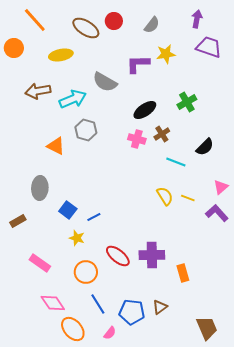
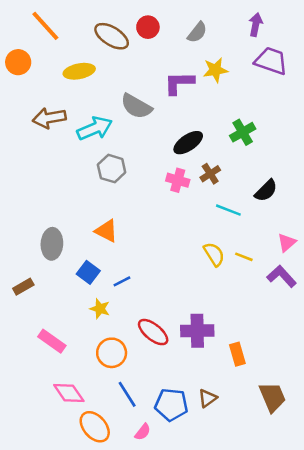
orange triangle: (56, 146) -> (106, 231), moved
brown trapezoid: (207, 328) -> (272, 397), moved

